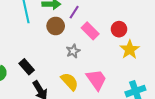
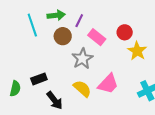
gray star: (73, 51) -> (82, 59), size x1.5
black rectangle: (27, 67) -> (39, 79), turned -63
pink trapezoid: (96, 80) -> (108, 84), turned 85

